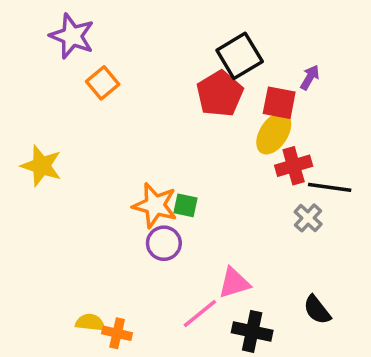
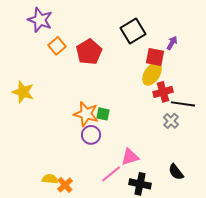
red pentagon: (220, 94) -> (89, 52), moved
orange cross: (117, 333) -> (65, 185), turned 35

